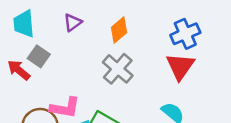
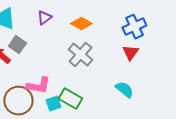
orange diamond: (119, 30) -> (81, 24), turned 70
red triangle: (180, 66) -> (130, 53), size x0.7

